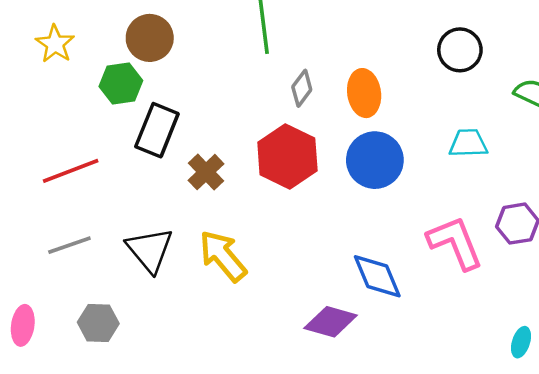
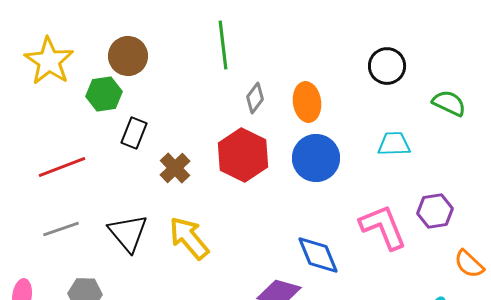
yellow star: (55, 44) -> (49, 61), size x1.5
black rectangle: (157, 130) -> (134, 133), size x0.7

